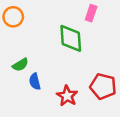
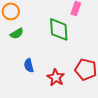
green semicircle: (20, 65) -> (17, 33), moved

